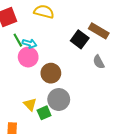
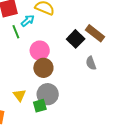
cyan arrow: (29, 44) -> (28, 21), moved, turned -64
pink circle: (28, 57) -> (40, 51), moved
green square: (44, 113) -> (40, 106), moved

